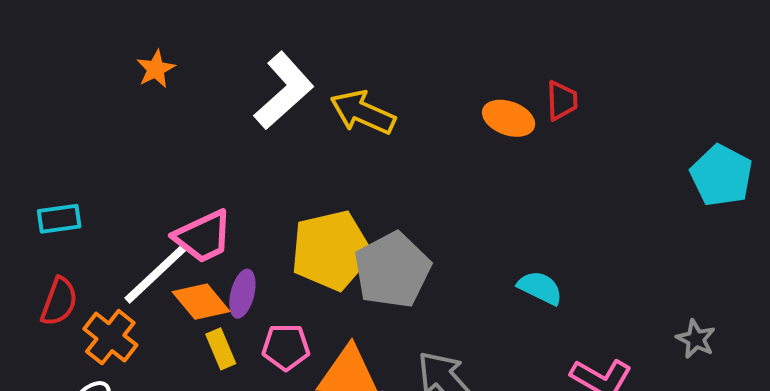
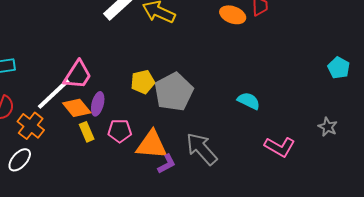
cyan pentagon: (721, 175) -> (339, 68), moved, size x0.7
pink trapezoid: (203, 237) -> (78, 75), turned -32
yellow pentagon: (331, 250) -> (143, 82), size x0.6

